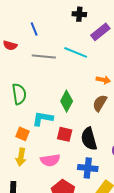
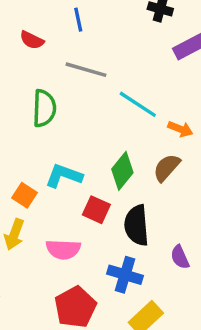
cyan line: (76, 52) -> (138, 104), moved
green semicircle: (19, 94) -> (44, 108), moved
green diamond: (67, 101) -> (122, 171), moved

